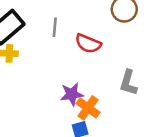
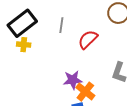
red semicircle: (88, 44) -> (88, 39), turned 110

